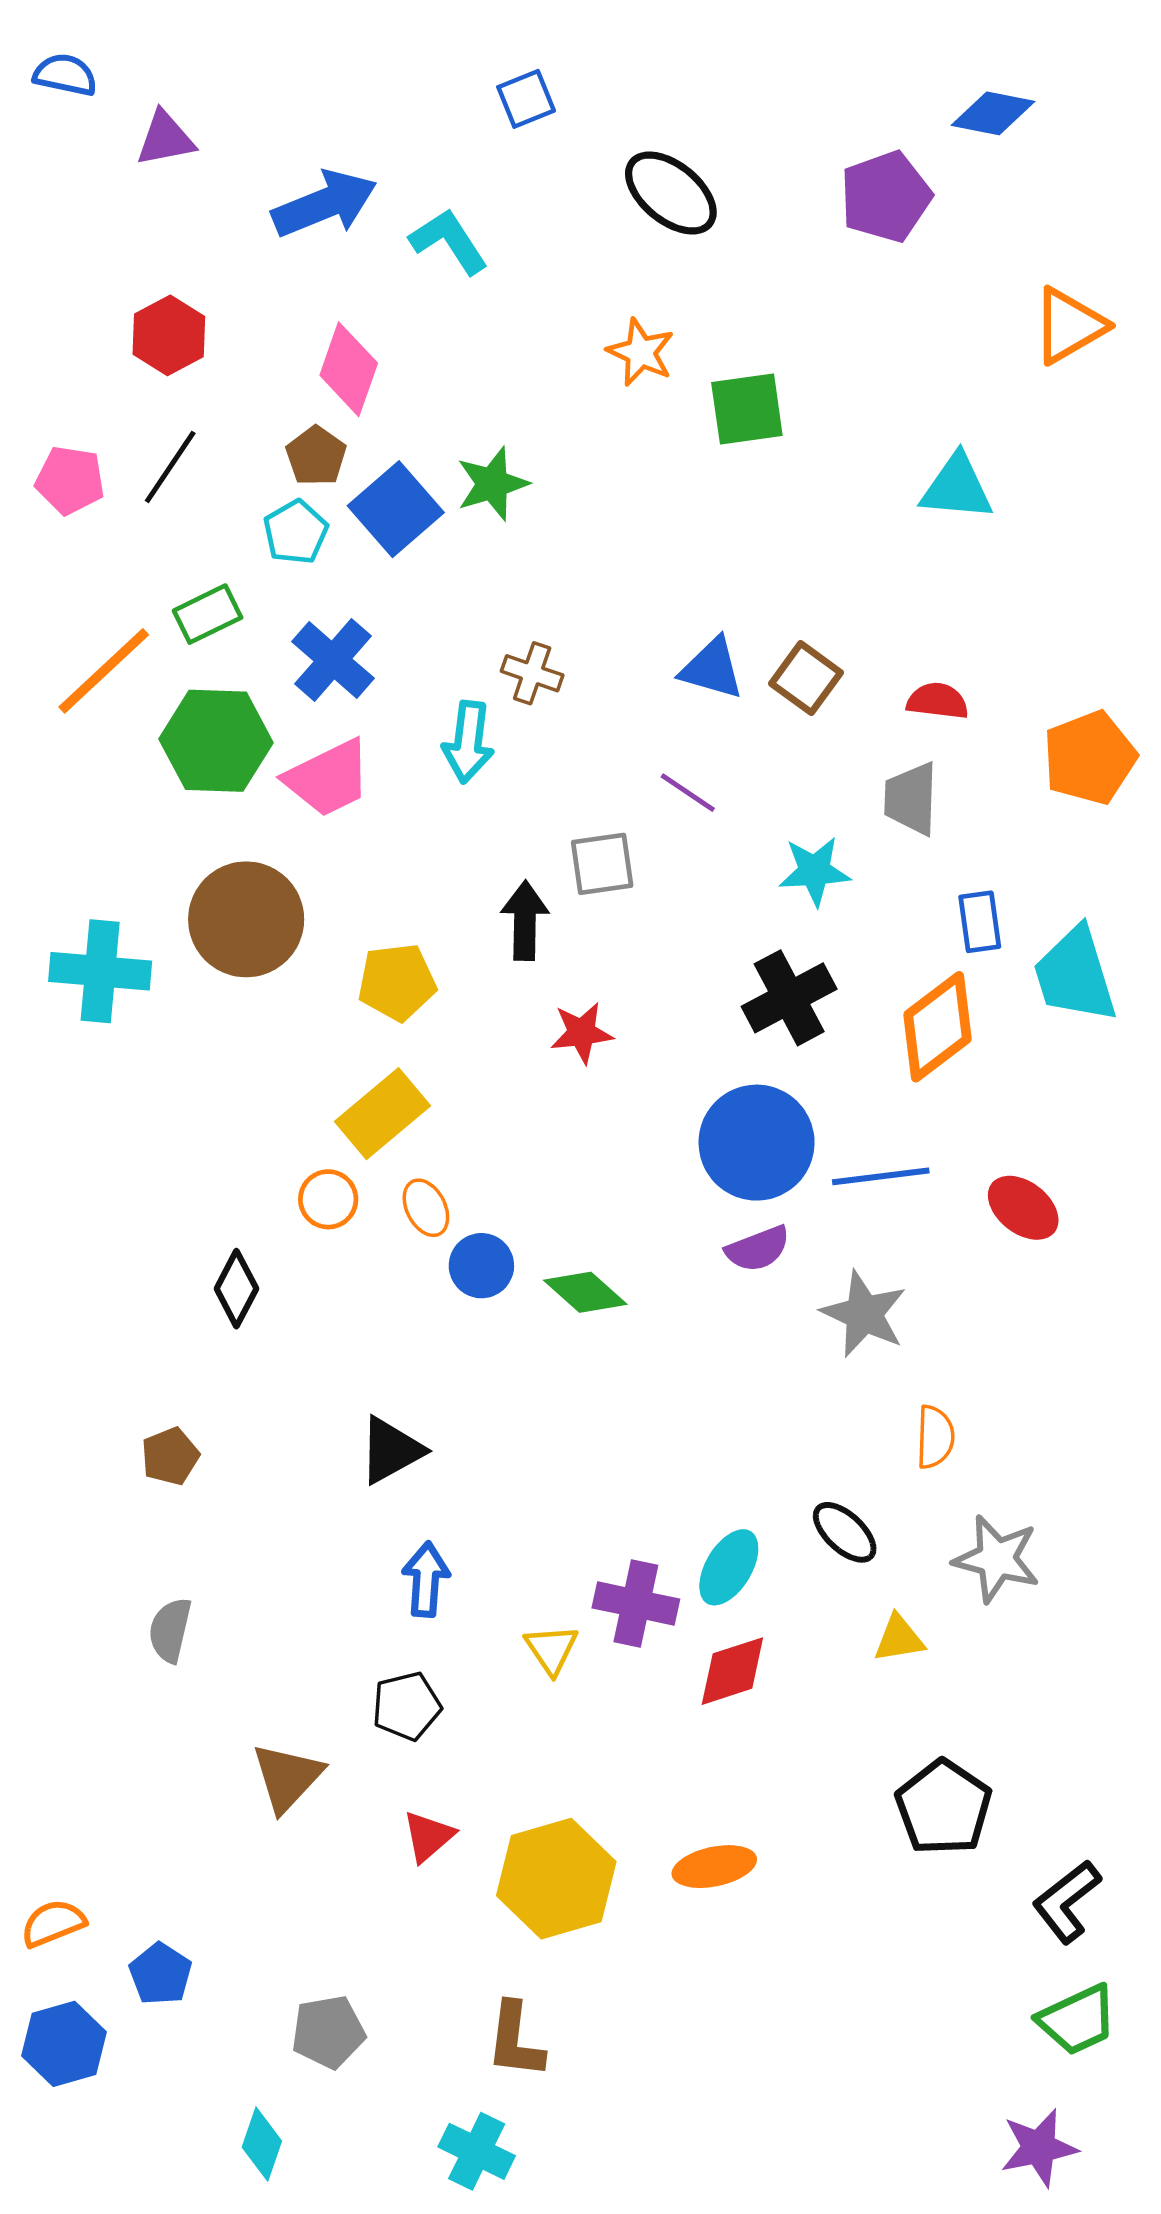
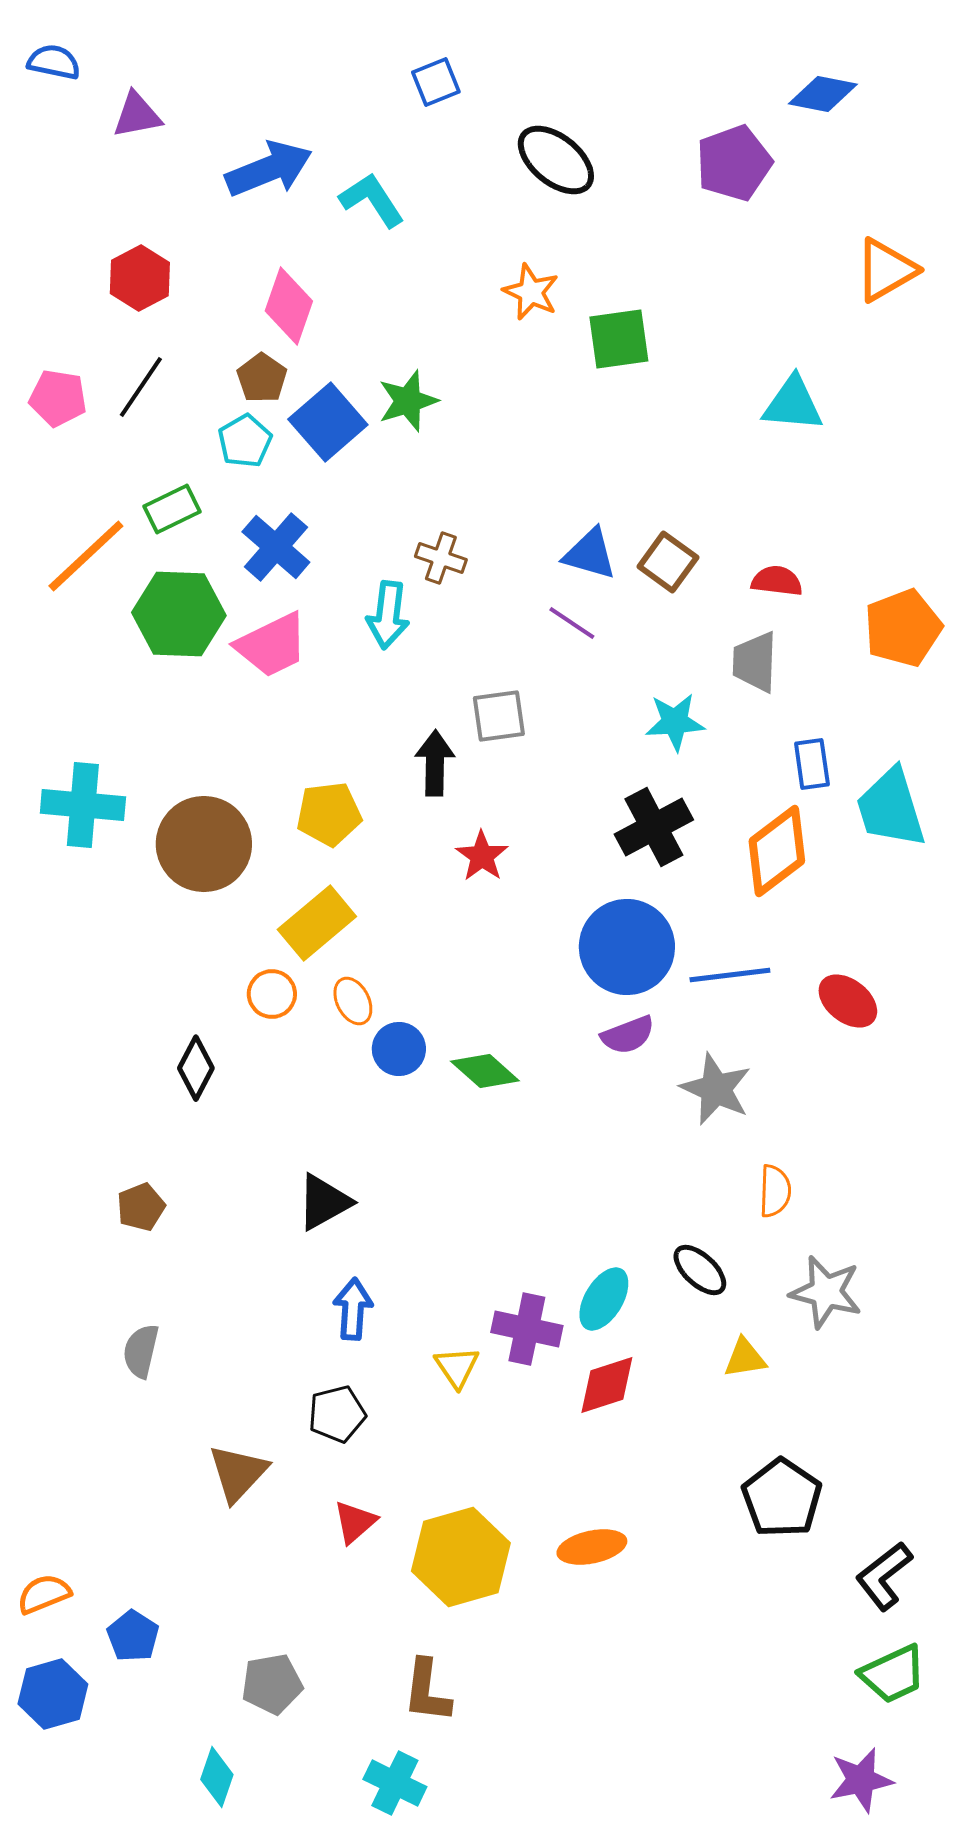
purple line: (688, 793) -> (572, 623), moved
brown circle: (246, 919) -> (204, 844), moved
red star: (582, 1033) -> (482, 856), turned -30

